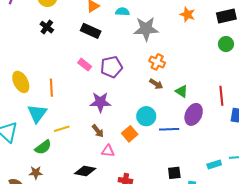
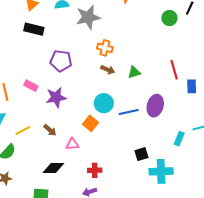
pink rectangle: (85, 65) -> (31, 86), moved
purple pentagon: (111, 67) -> (61, 61), turned 30
green triangle: (182, 91) -> (134, 72), turned -40
purple ellipse: (194, 114) -> (155, 106), moved
brown arrow: (98, 131) -> (50, 130), moved
cyan rectangle: (214, 164) -> (179, 139), turned -40

